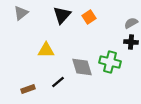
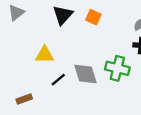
orange square: (89, 17) -> (93, 17), turned -32
black line: (58, 82) -> (58, 80), moved

